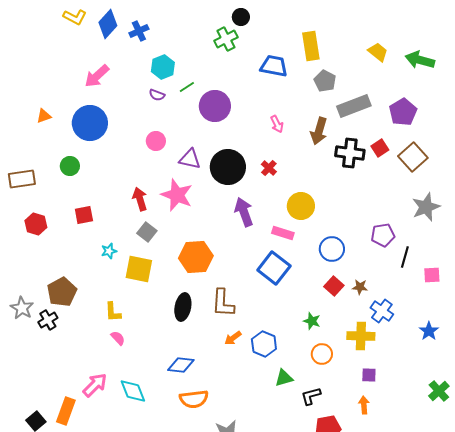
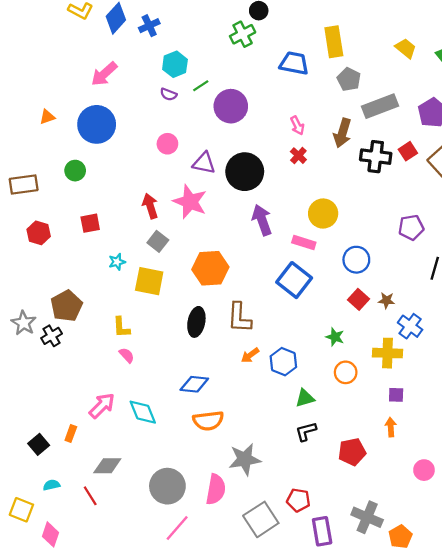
red cross: (269, 168) -> (298, 156), moved
purple pentagon: (383, 235) -> (411, 227), moved
black L-shape: (311, 396) -> (306, 431), moved
orange rectangle: (66, 411) -> (71, 434), size x0.6

